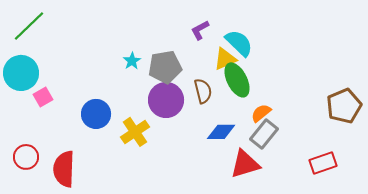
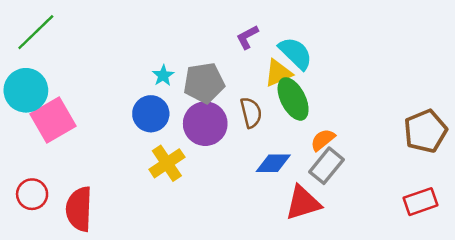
pink square: (43, 97) -> (53, 120), size x1.8
blue circle: (96, 114) -> (151, 114), moved
red rectangle: (323, 163) -> (420, 202), moved

